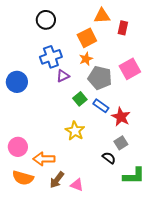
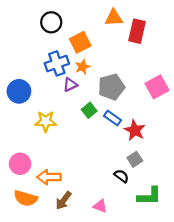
red rectangle: (123, 28) -> (137, 31), size x1.5
orange square: (87, 38) -> (80, 42), moved
orange star: (86, 59) -> (82, 67), moved
pink square: (130, 69) -> (157, 87), moved
gray pentagon: (100, 78) -> (111, 87), turned -30
yellow star: (75, 131) -> (46, 121), moved, turned -30
pink triangle: (77, 185) -> (100, 206), moved

